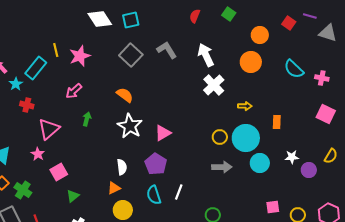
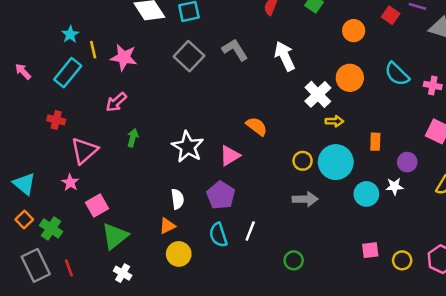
pink star: (80, 56) -> (124, 57), turned 30
orange circle: (251, 62) -> (350, 78), moved
cyan star: (16, 84) -> (70, 34), moved
white cross: (214, 85) -> (318, 94), moved
orange semicircle: (125, 95) -> (257, 126), moved
cyan circle: (260, 163) -> (366, 194), moved
purple circle: (309, 170) -> (407, 162), moved
green triangle: (73, 196) -> (115, 236), size x1.6

